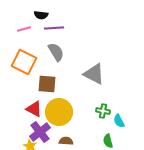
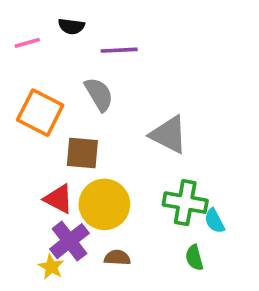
purple line: (54, 28) -> (119, 50), moved
pink line: (24, 29) -> (27, 43), moved
green cross: (103, 111) -> (185, 203), size x1.6

